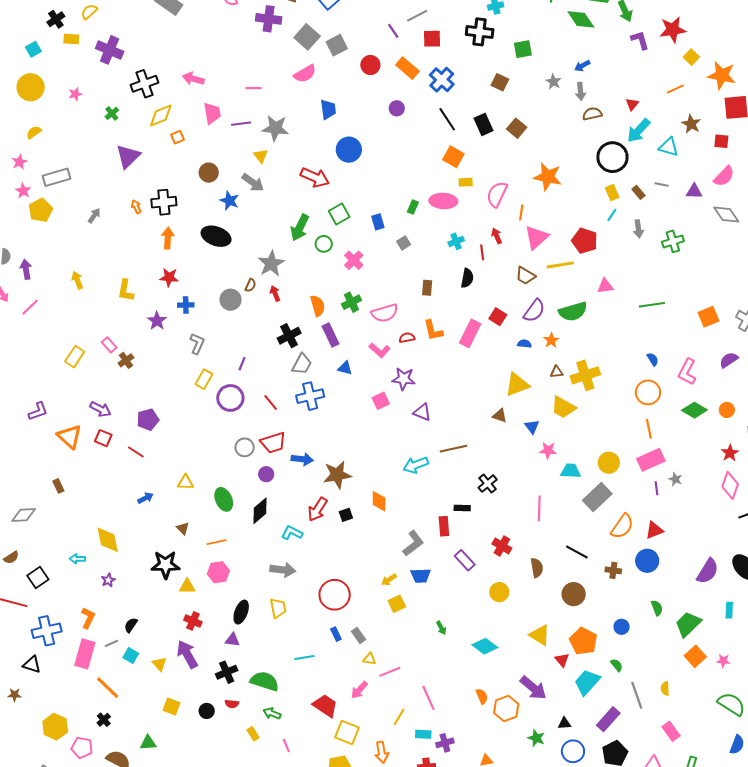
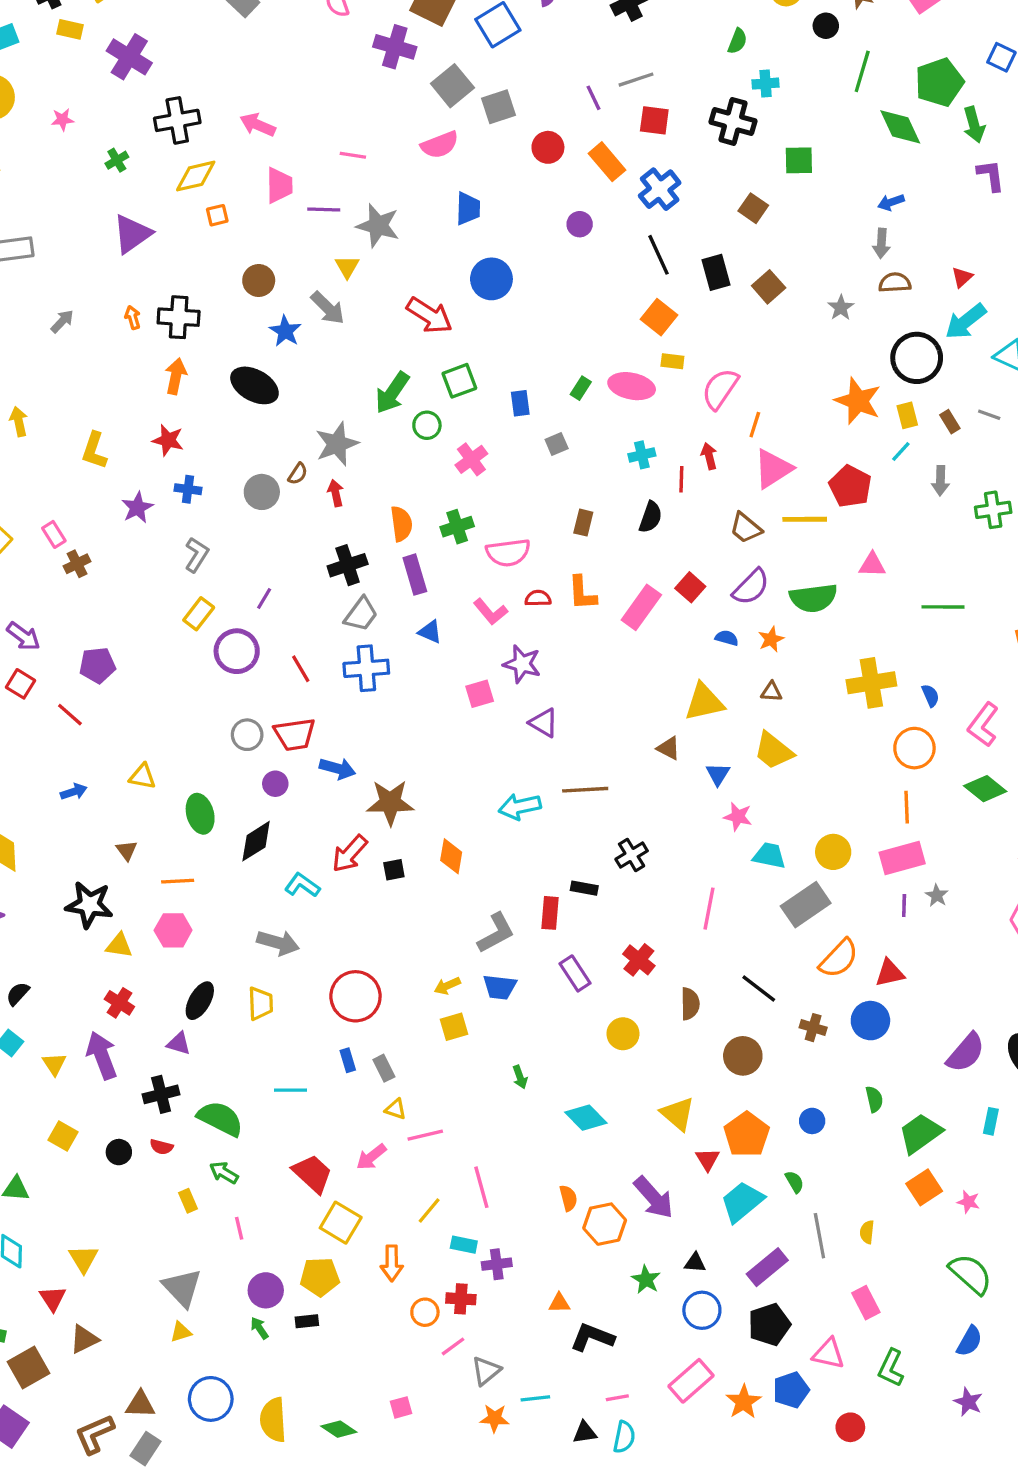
gray star: (554, 82) -> (841, 308), moved
orange star: (548, 177) -> (858, 401), moved
yellow cross: (585, 375) -> (871, 683), moved

